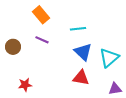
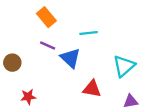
brown circle: (13, 47) -> (12, 63), moved
blue triangle: (83, 52) -> (70, 58), moved

